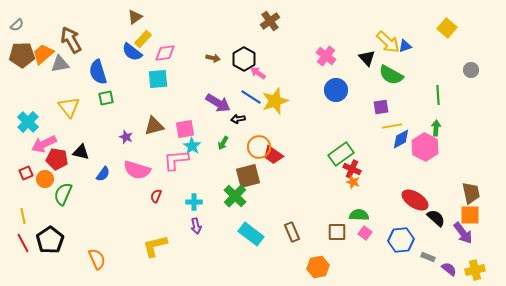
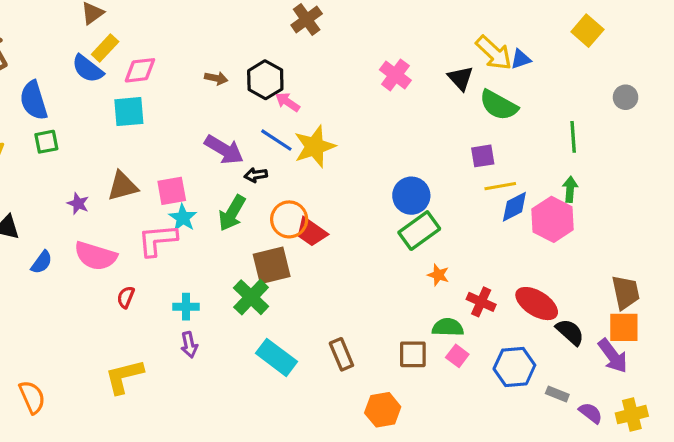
blue circle: (336, 90) -> (411, 196), moved
green arrow: (223, 143) -> (232, 213), size x1.6
red cross: (352, 169) -> (481, 302), moved

